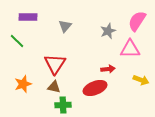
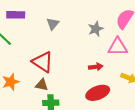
red triangle: (55, 64) -> (43, 62), turned -30
red ellipse: (95, 88) -> (98, 93), moved

